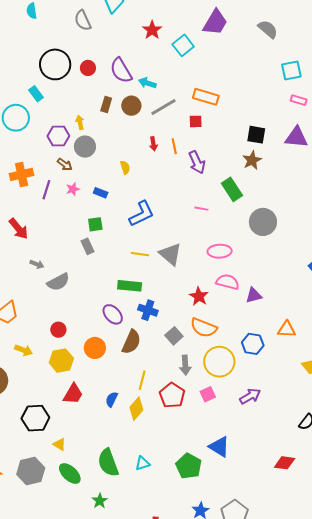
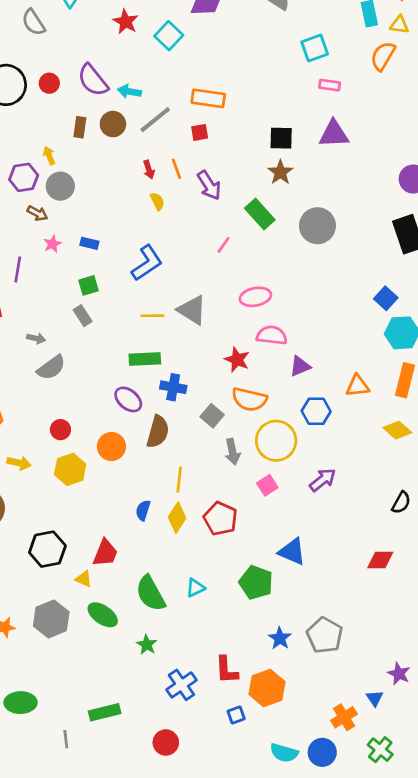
yellow semicircle: (125, 167) -> (157, 201), moved
purple line: (46, 190) -> (18, 269), moved
pink line: (201, 209) -> (224, 245), turned -56
gray circle: (263, 222) -> (317, 226), moved
gray arrow: (37, 264) -> (36, 338), moved
purple triangle: (254, 295) -> (300, 366), moved
red trapezoid: (73, 394) -> (105, 553), moved
red pentagon: (172, 395) -> (221, 519), moved

